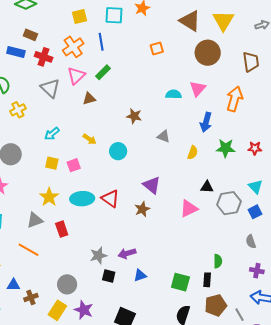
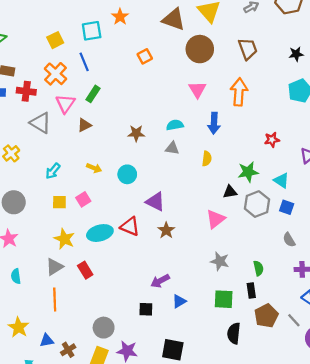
cyan semicircle: (174, 94) -> (175, 125), moved
green star: (226, 148) -> (248, 172), moved
purple triangle: (152, 185) -> (155, 202), moved
blue square: (255, 212) -> (287, 207), turned -32
orange line: (29, 250) -> (55, 300), turned 70
gray star: (98, 255) -> (220, 261), moved, turned -30

